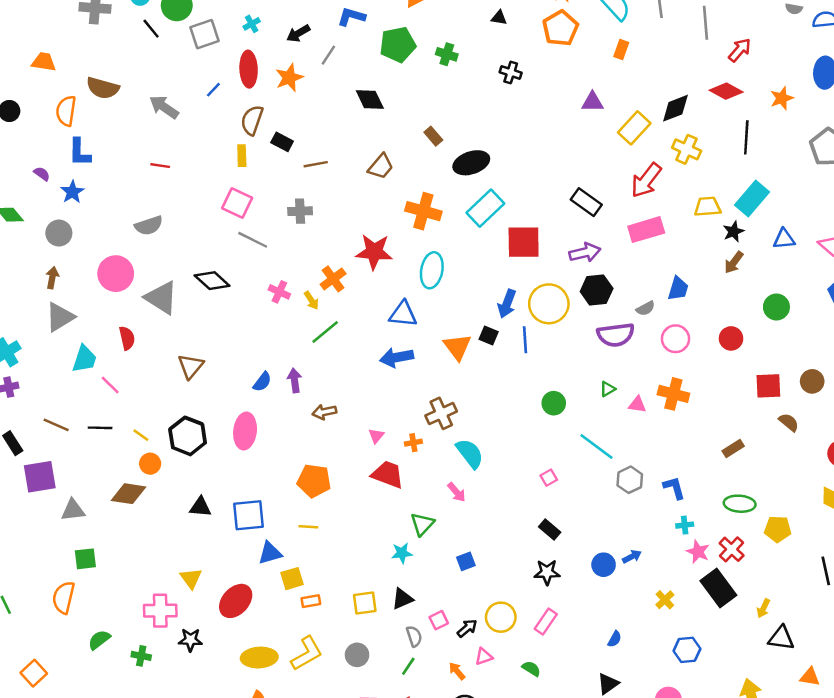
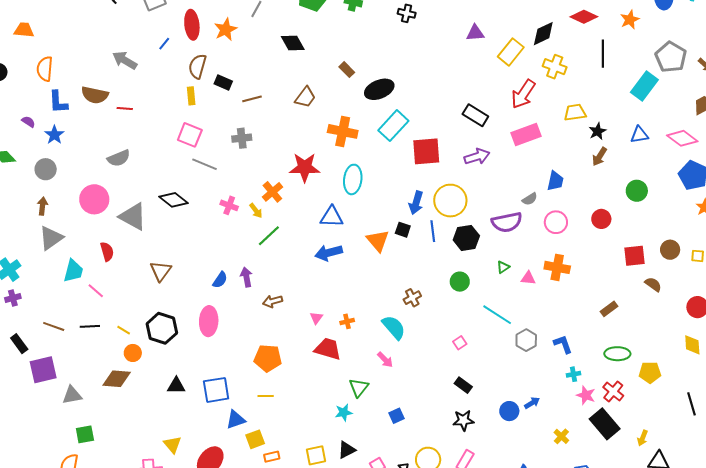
brown semicircle: (103, 88) -> (95, 95), moved
cyan rectangle: (752, 199) -> (644, 86), moved
black hexagon: (597, 290) -> (466, 238), moved
brown cross: (441, 413) -> (412, 298), moved, size x0.7

